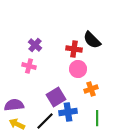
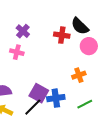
pink circle: (78, 69) -> (89, 46), moved
purple square: (56, 97) -> (39, 93), moved, turned -30
green line: (97, 118) -> (85, 104), turned 63

